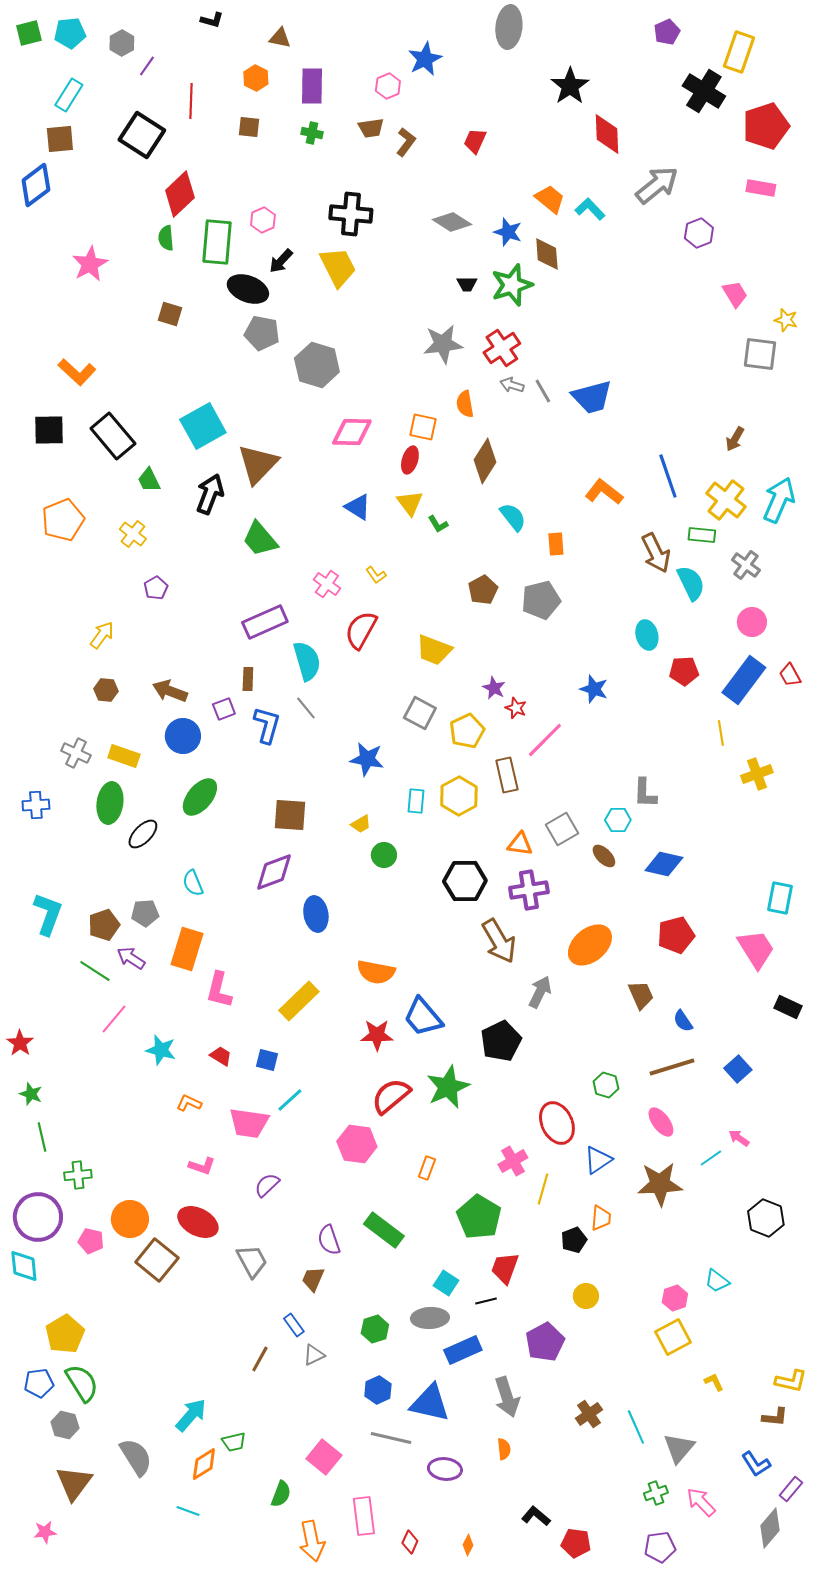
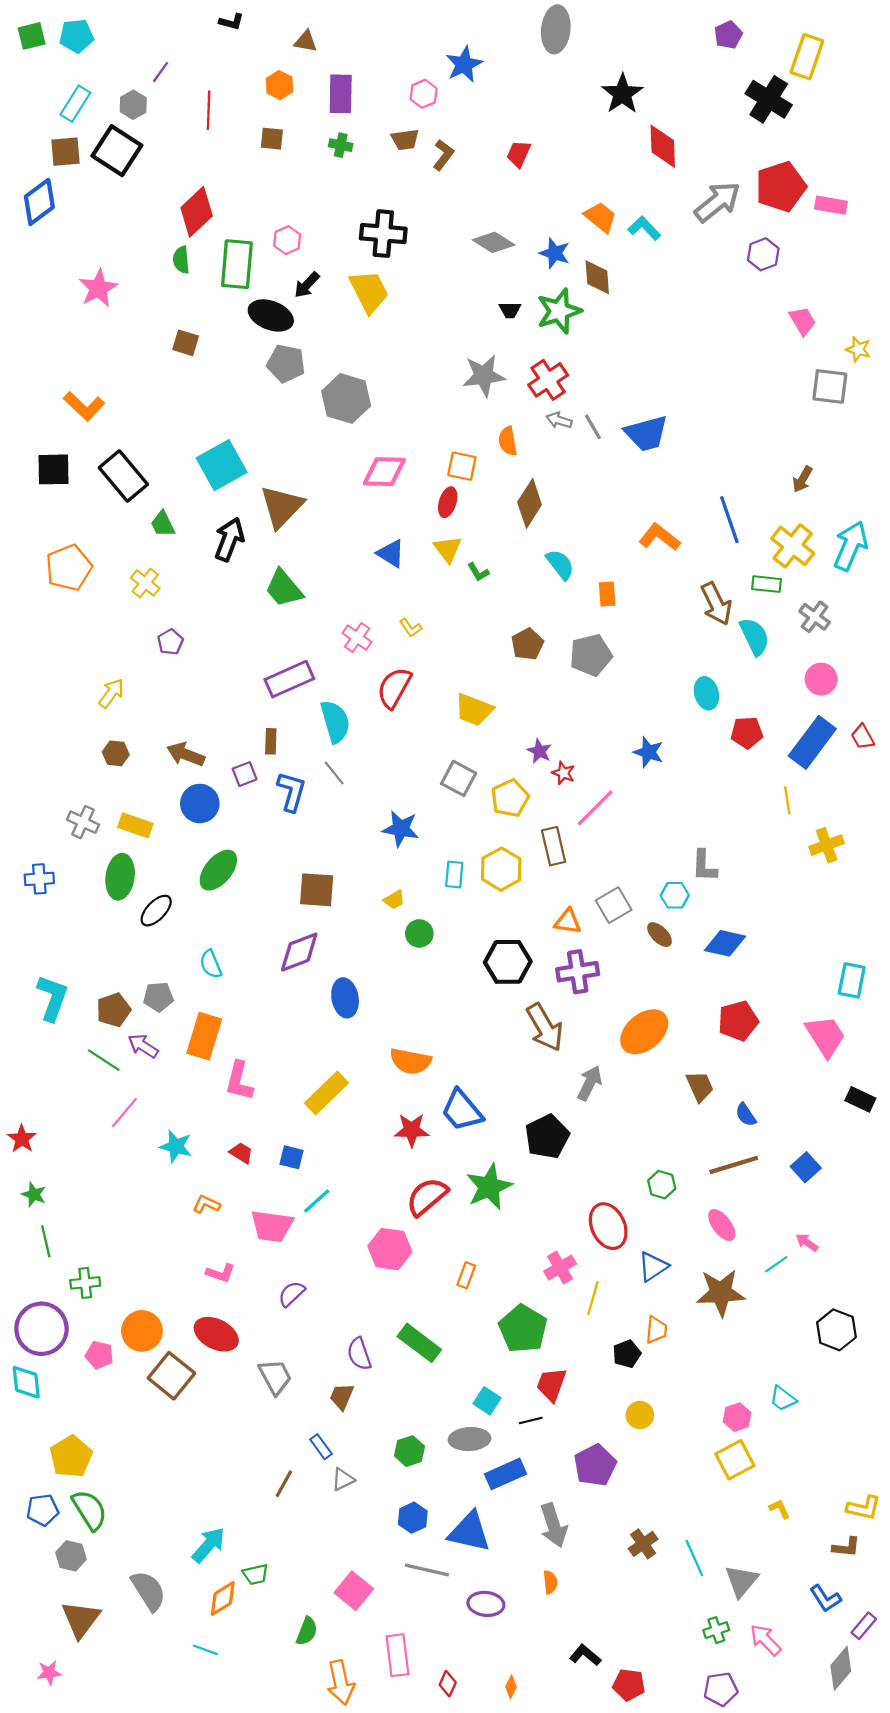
gray hexagon: (122, 43) -> (133, 105), moved
red pentagon: (766, 126) -> (781, 187), moved
black square: (142, 135) -> (117, 151), moved

